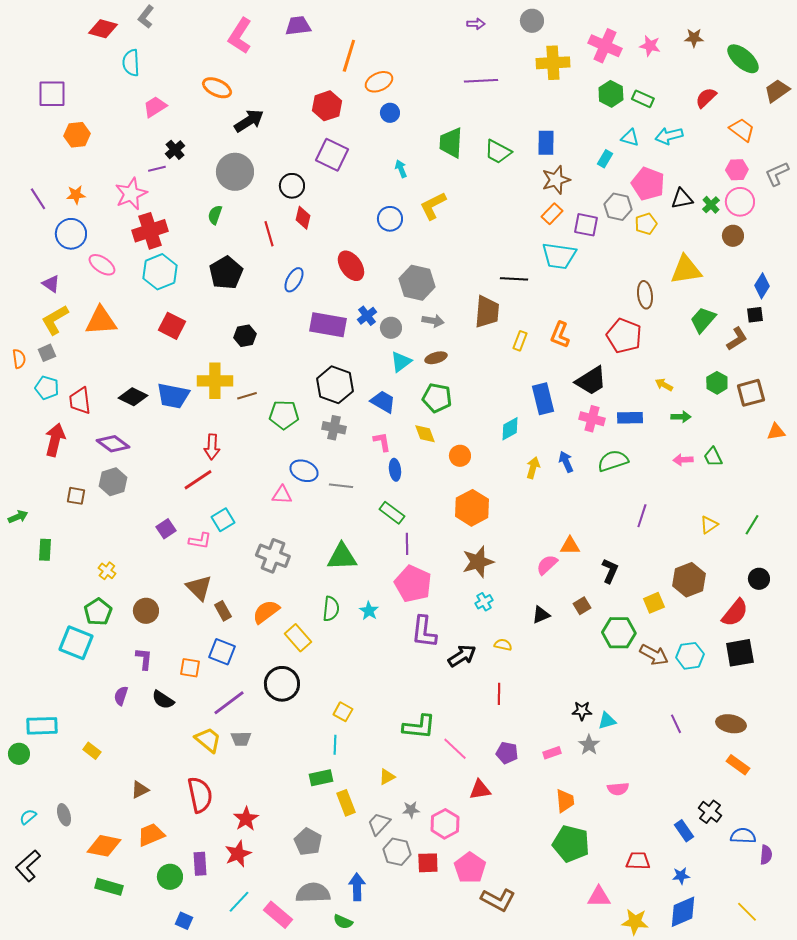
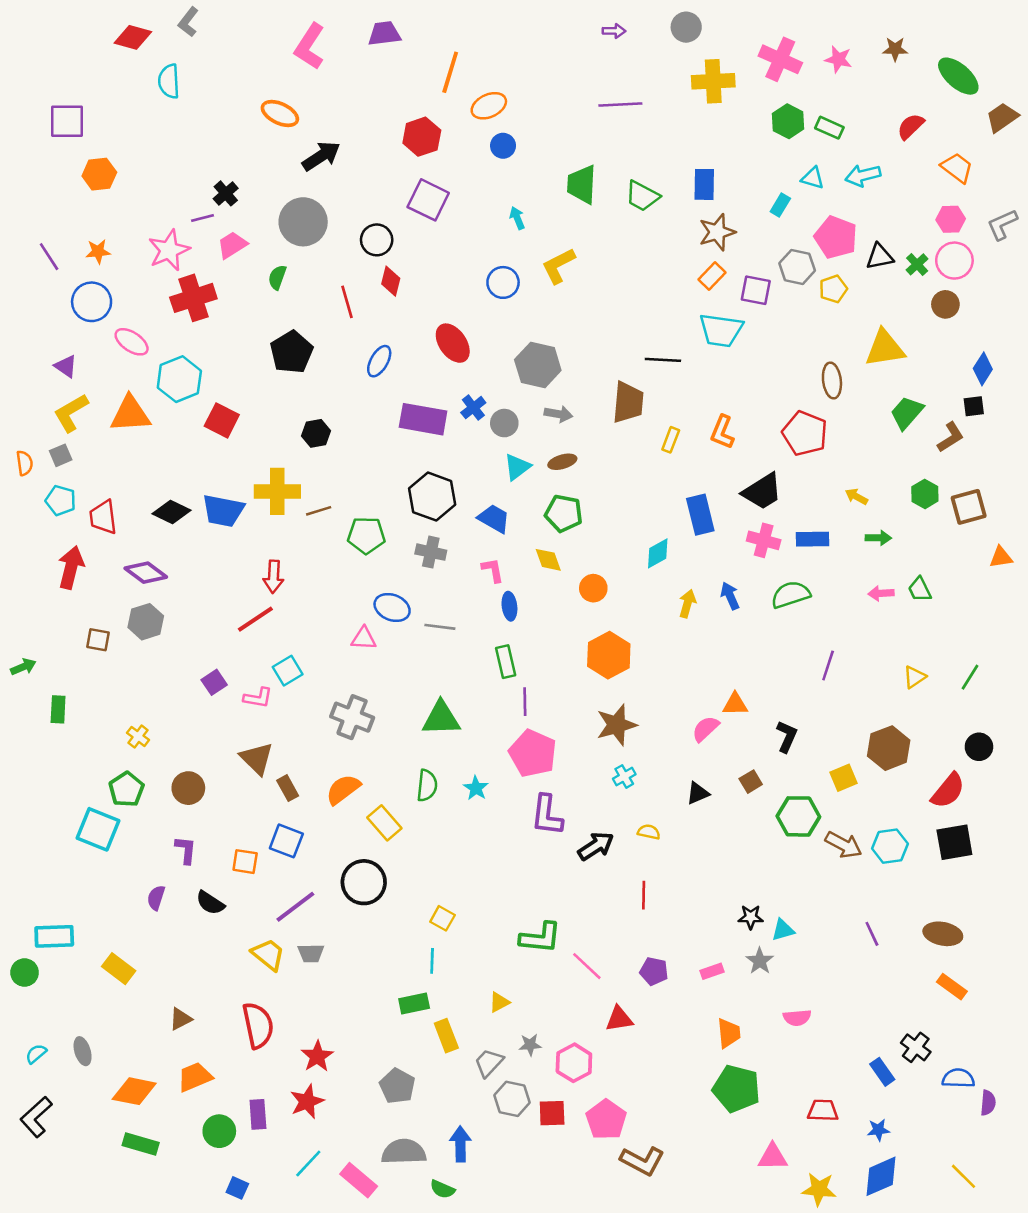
pink trapezoid: (155, 107) -> (232, 245), moved
cyan hexagon: (160, 272) -> (179, 379), moved
green rectangle: (392, 513) -> (506, 662), turned 40
yellow rectangle: (92, 751) -> (119, 969), size x1.4

